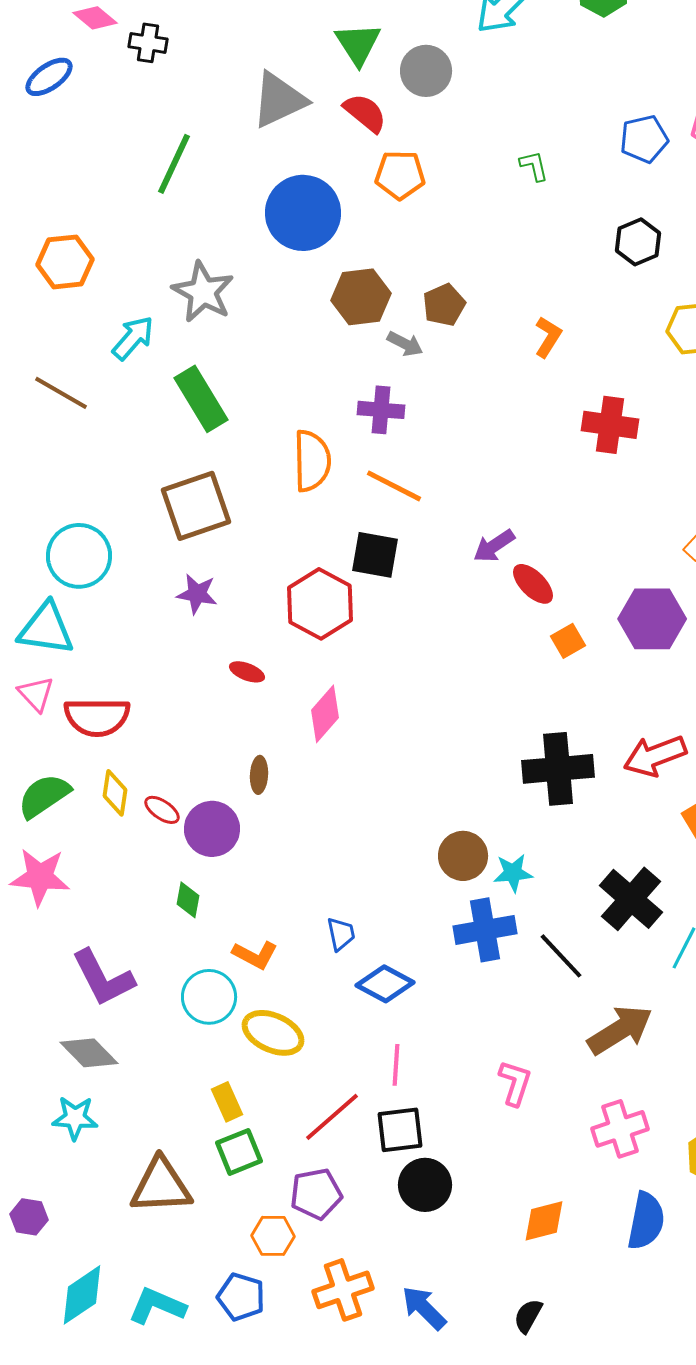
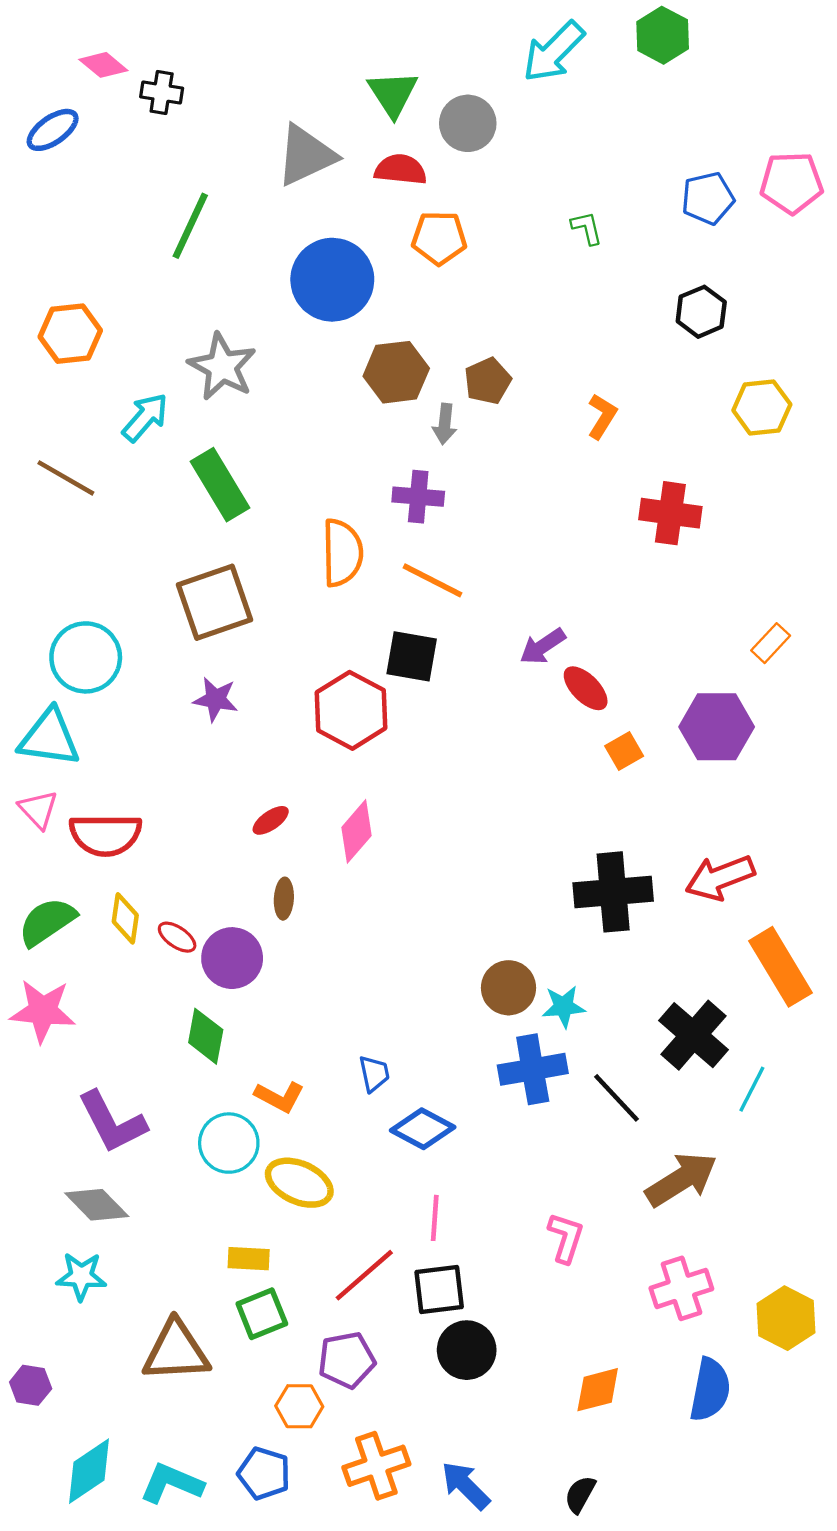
red semicircle: (365, 113) -> (401, 170), turned -33
gray arrow: (405, 344) -> (445, 424), turned 69
red ellipse: (247, 672) -> (271, 820), moved, turned -56
green diamond: (188, 900) -> (206, 1036), size x1.4
yellow rectangle: (227, 1102) -> (249, 1259), turned -63

